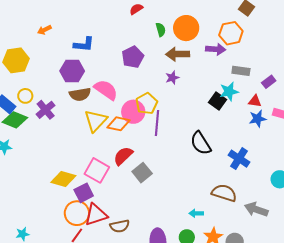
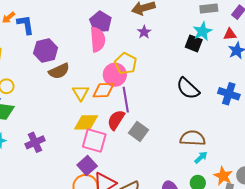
blue L-shape: (84, 44) -> (25, 25), moved, turned -90
pink semicircle: (106, 90) -> (98, 39), moved, turned 65
purple cross: (46, 110) -> (35, 142), moved, turned 30
yellow triangle: (96, 121) -> (81, 93), size x0.7
purple line: (157, 123) -> (126, 100), moved
yellow diamond: (63, 179) -> (86, 122), moved
brown semicircle: (224, 193) -> (193, 138), moved
cyan arrow: (196, 213) -> (201, 157), turned 152

